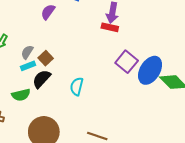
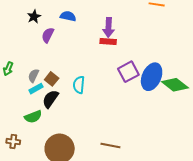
purple square: (127, 62) -> (128, 72), turned 30
cyan semicircle: (77, 86) -> (79, 85), moved

